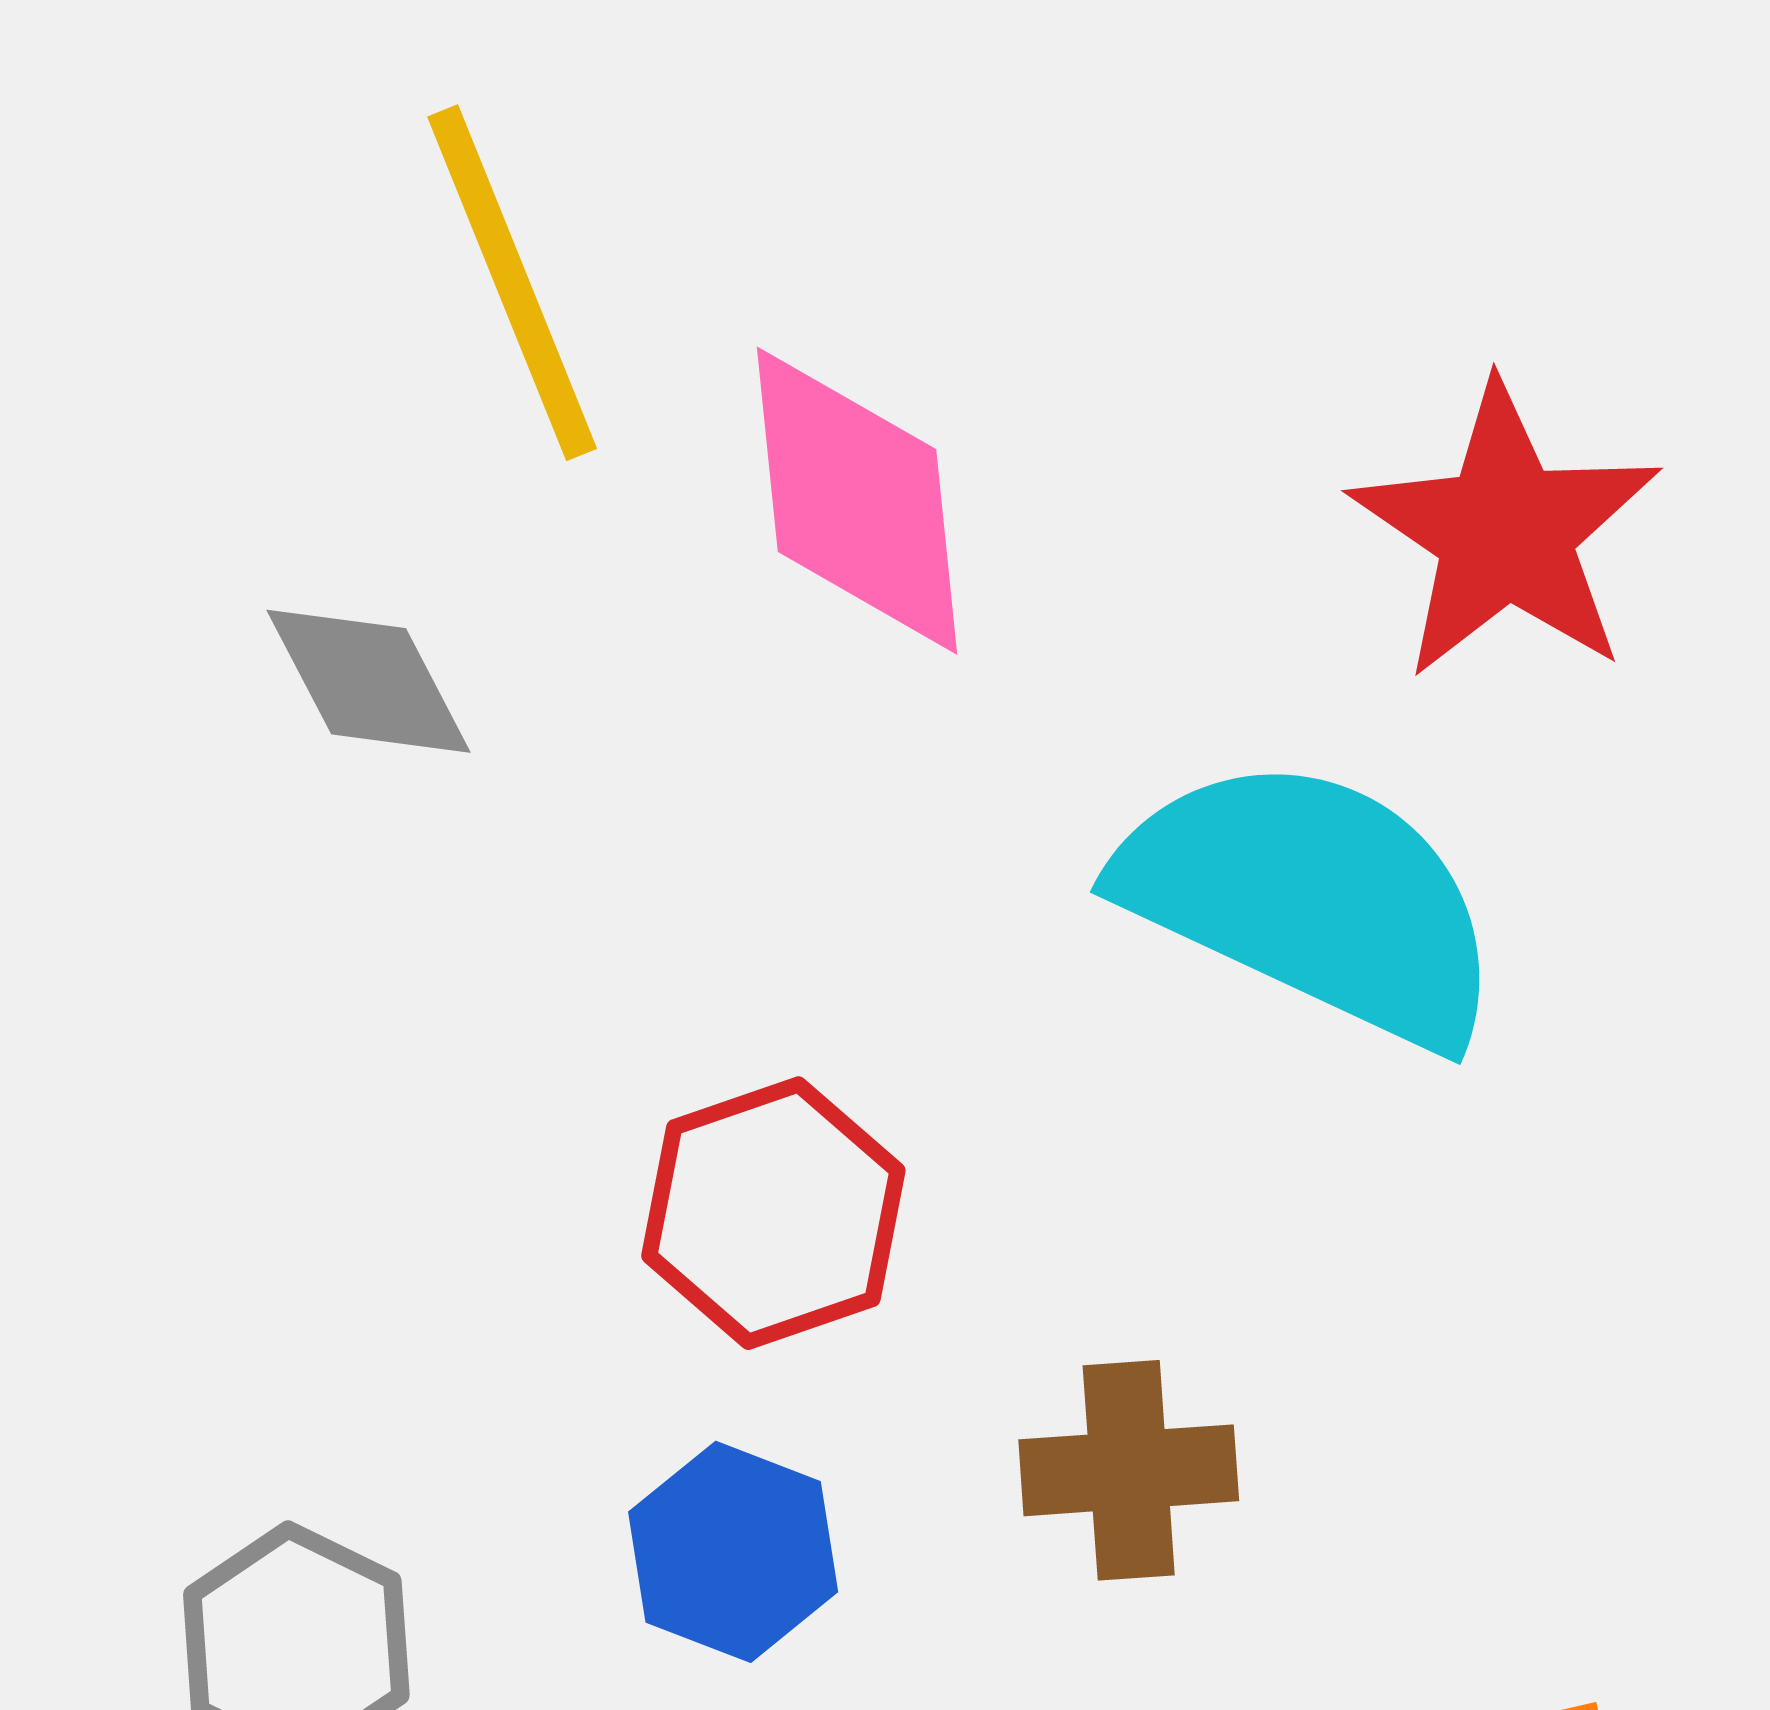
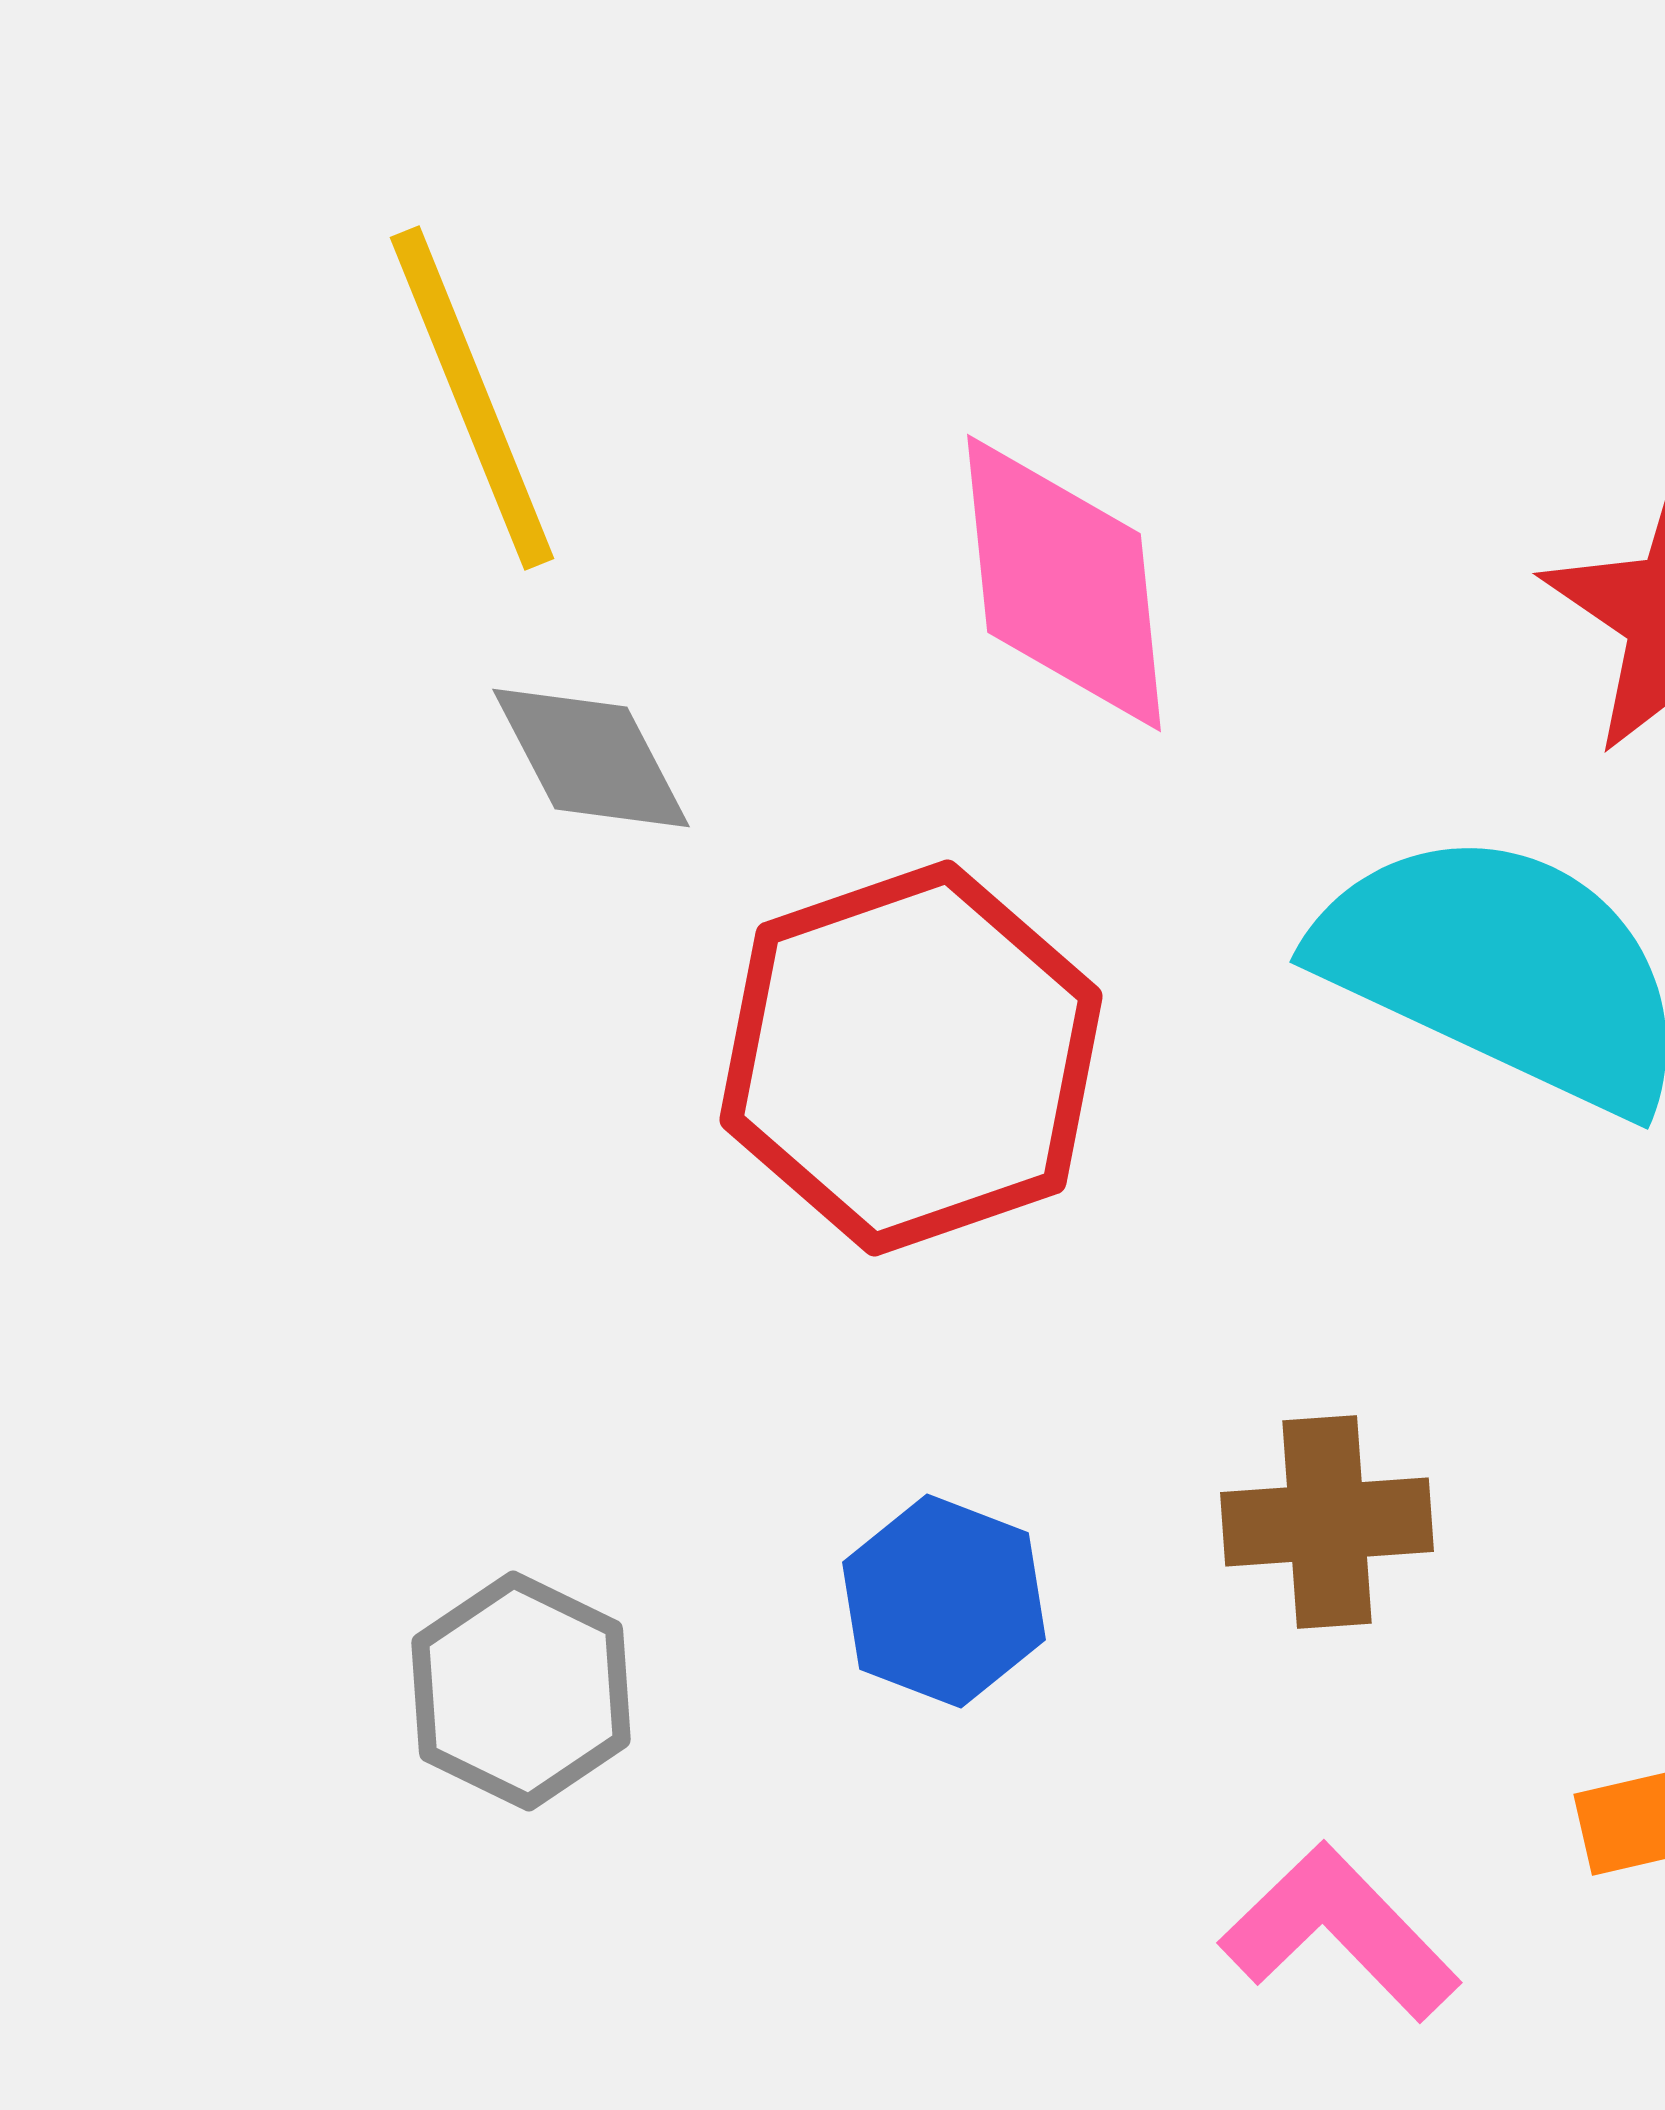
yellow line: (512, 283) -> (472, 398), moved
red hexagon: (773, 1213) -> (911, 1058), moved, size x1.5

